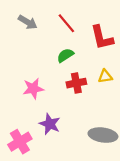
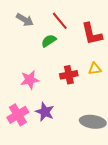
green semicircle: (65, 55) -> (49, 41), moved
pink cross: (20, 142) -> (18, 115), moved

